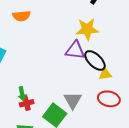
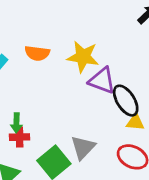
orange semicircle: (21, 16) -> (37, 53), moved
yellow star: (87, 29) -> (83, 57), moved

